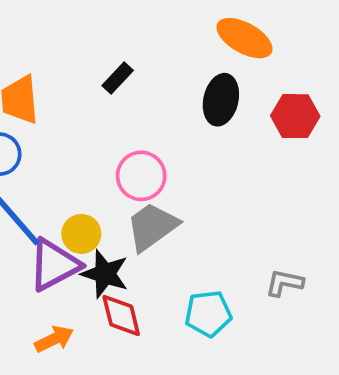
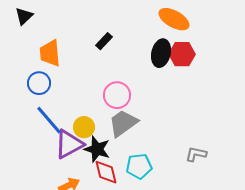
red hexagon: (295, 116) -> (182, 54), moved
cyan pentagon: (208, 314) -> (139, 166), moved

